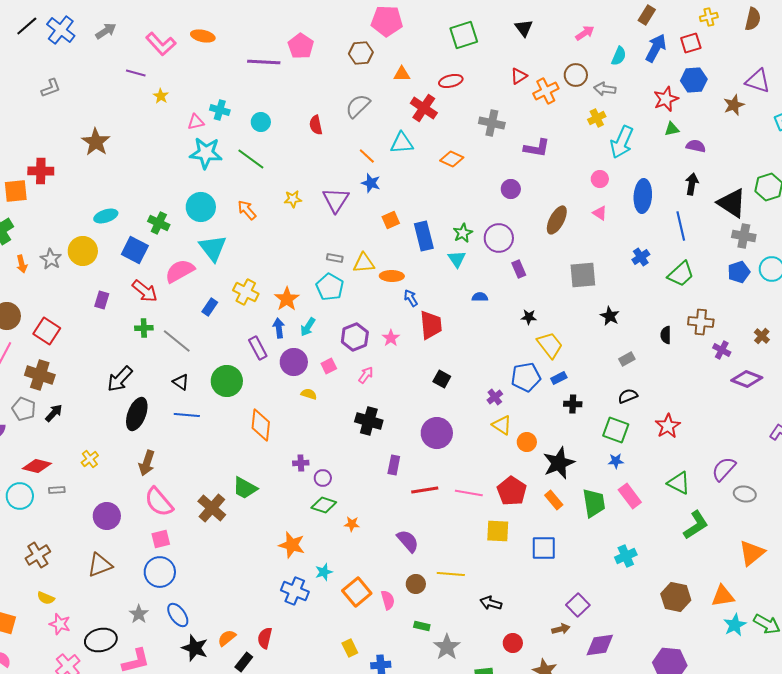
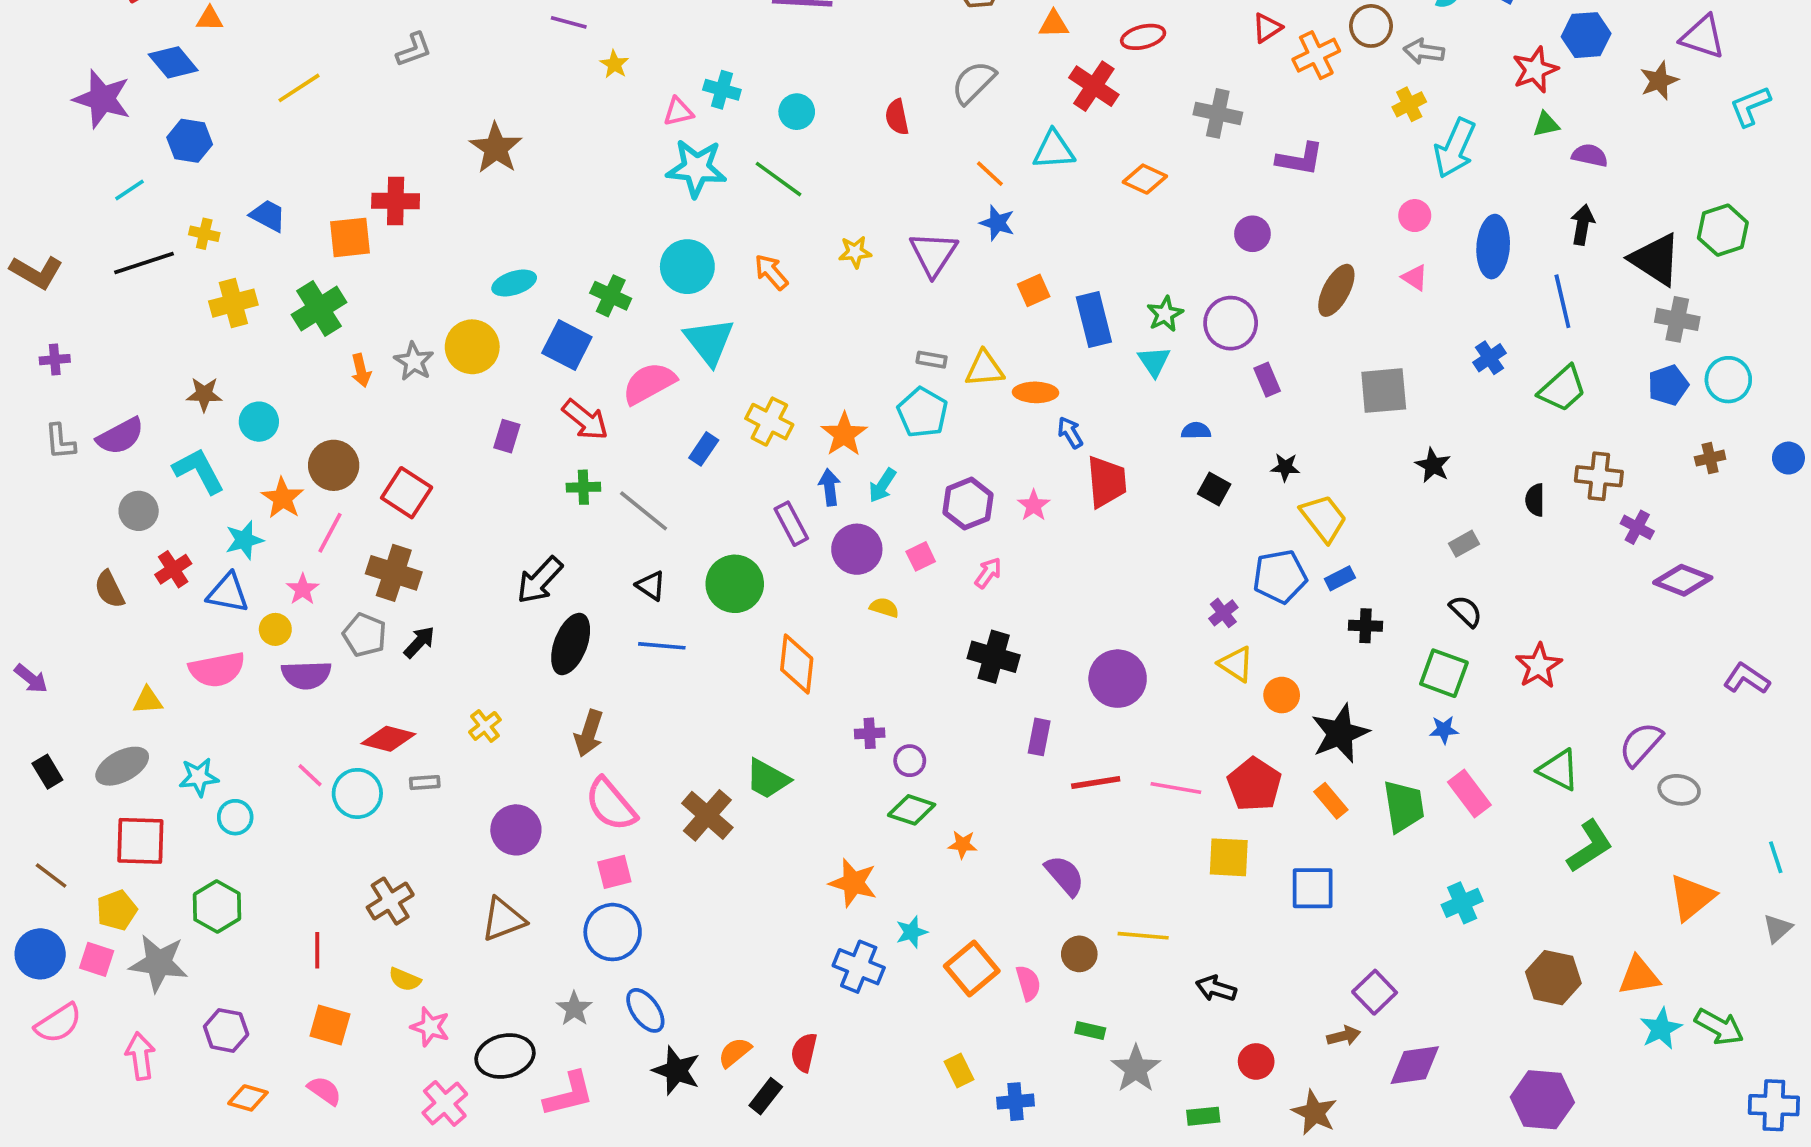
brown cross: (762, 336) -> (1710, 458), moved, turned 35
black square: (442, 379) -> (1214, 489), moved
black semicircle: (628, 396) -> (1466, 611), turned 66

